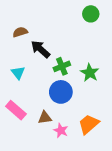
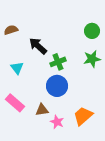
green circle: (91, 14) -> (92, 31), moved
brown semicircle: (20, 32) -> (11, 30), moved
green star: (90, 73) -> (92, 59), moved, turned 30

